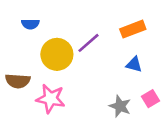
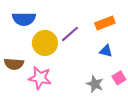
blue semicircle: (30, 24) -> (24, 19), size x1.6

